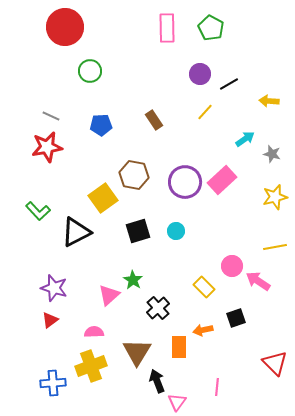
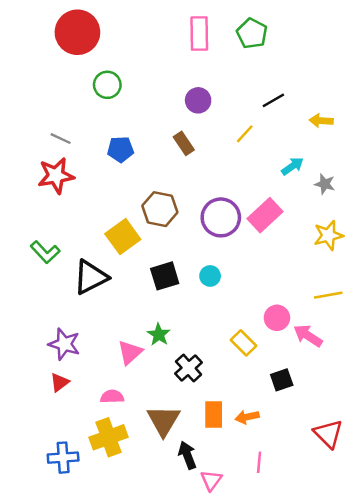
purple circle: (200, 74) -> (198, 100), moved
orange arrow: (203, 330) -> (247, 417), moved

